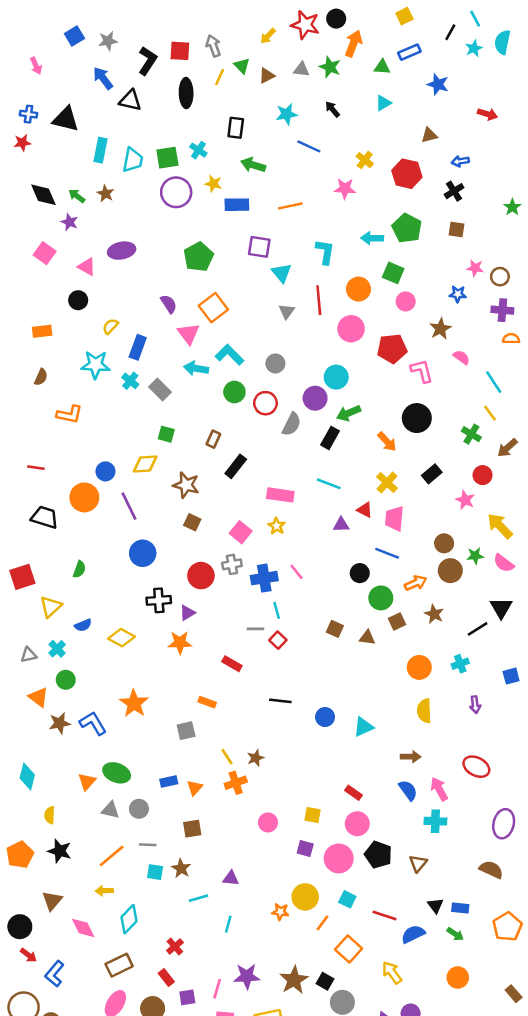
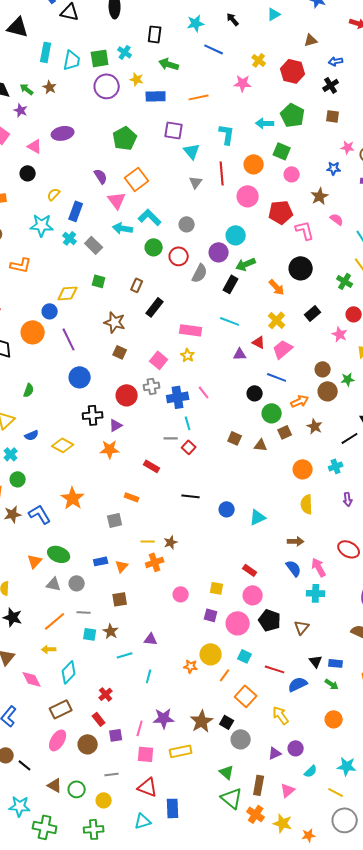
yellow diamond: (145, 464) -> (68, 293), moved
pink trapezoid: (394, 519) -> (283, 349), turned 45
yellow line: (227, 757) -> (148, 541), turned -56

